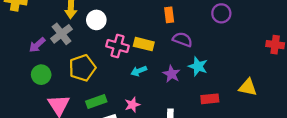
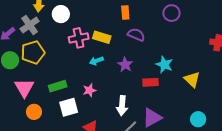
pink cross: (118, 46) -> (79, 38), turned -30
cyan star: (198, 66) -> (164, 65), moved
yellow pentagon: (82, 68) -> (33, 52), moved
yellow triangle: (248, 87) -> (192, 79), turned 30
red rectangle: (210, 99) -> (151, 82), moved

